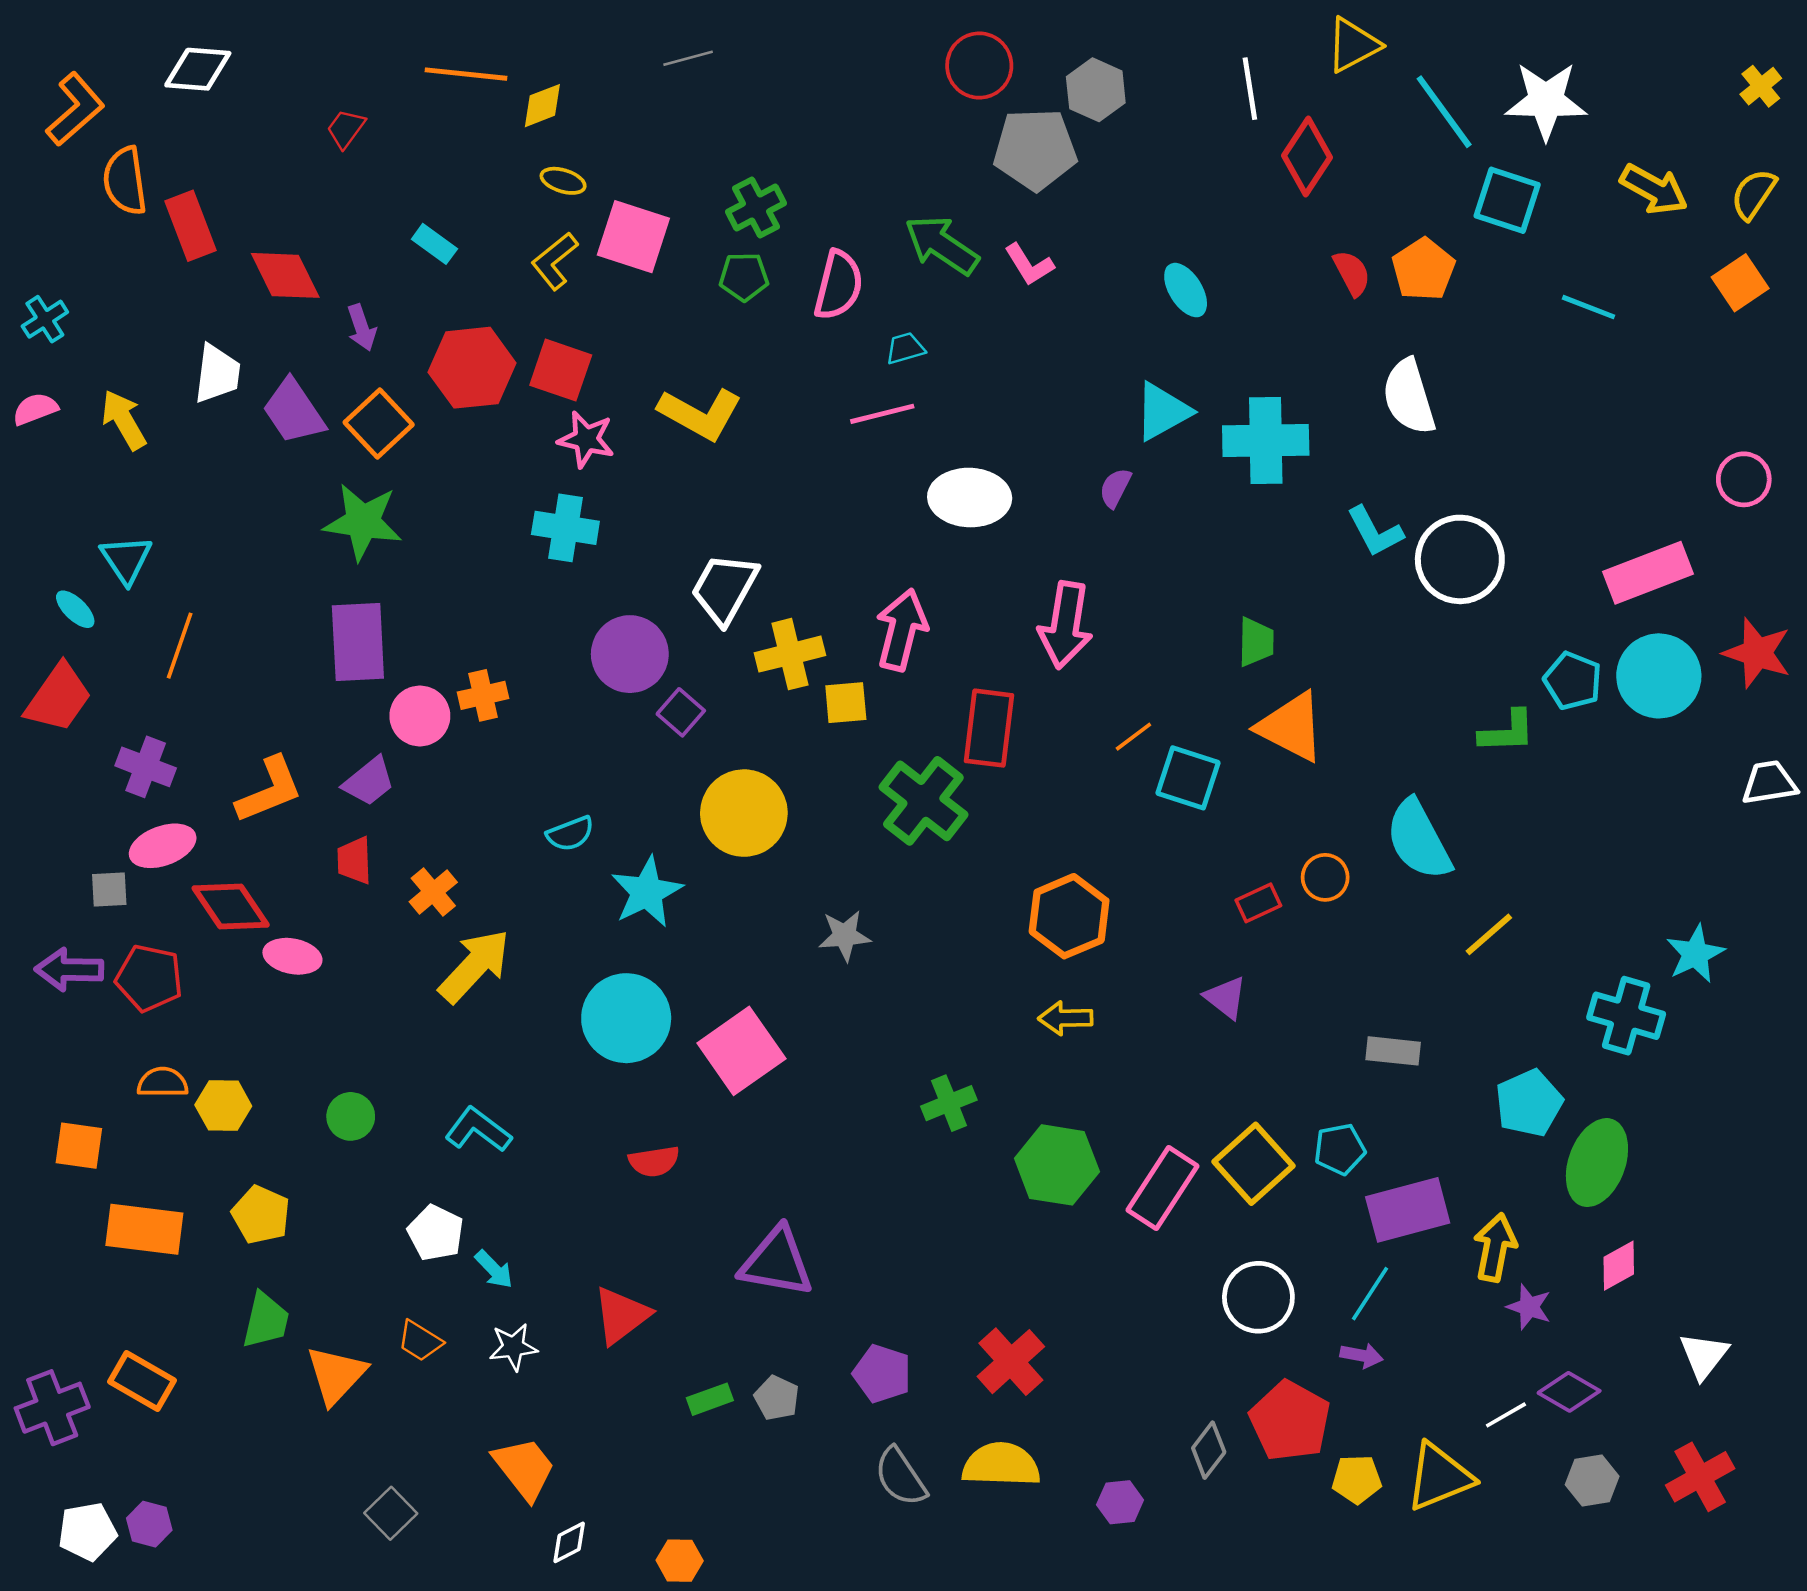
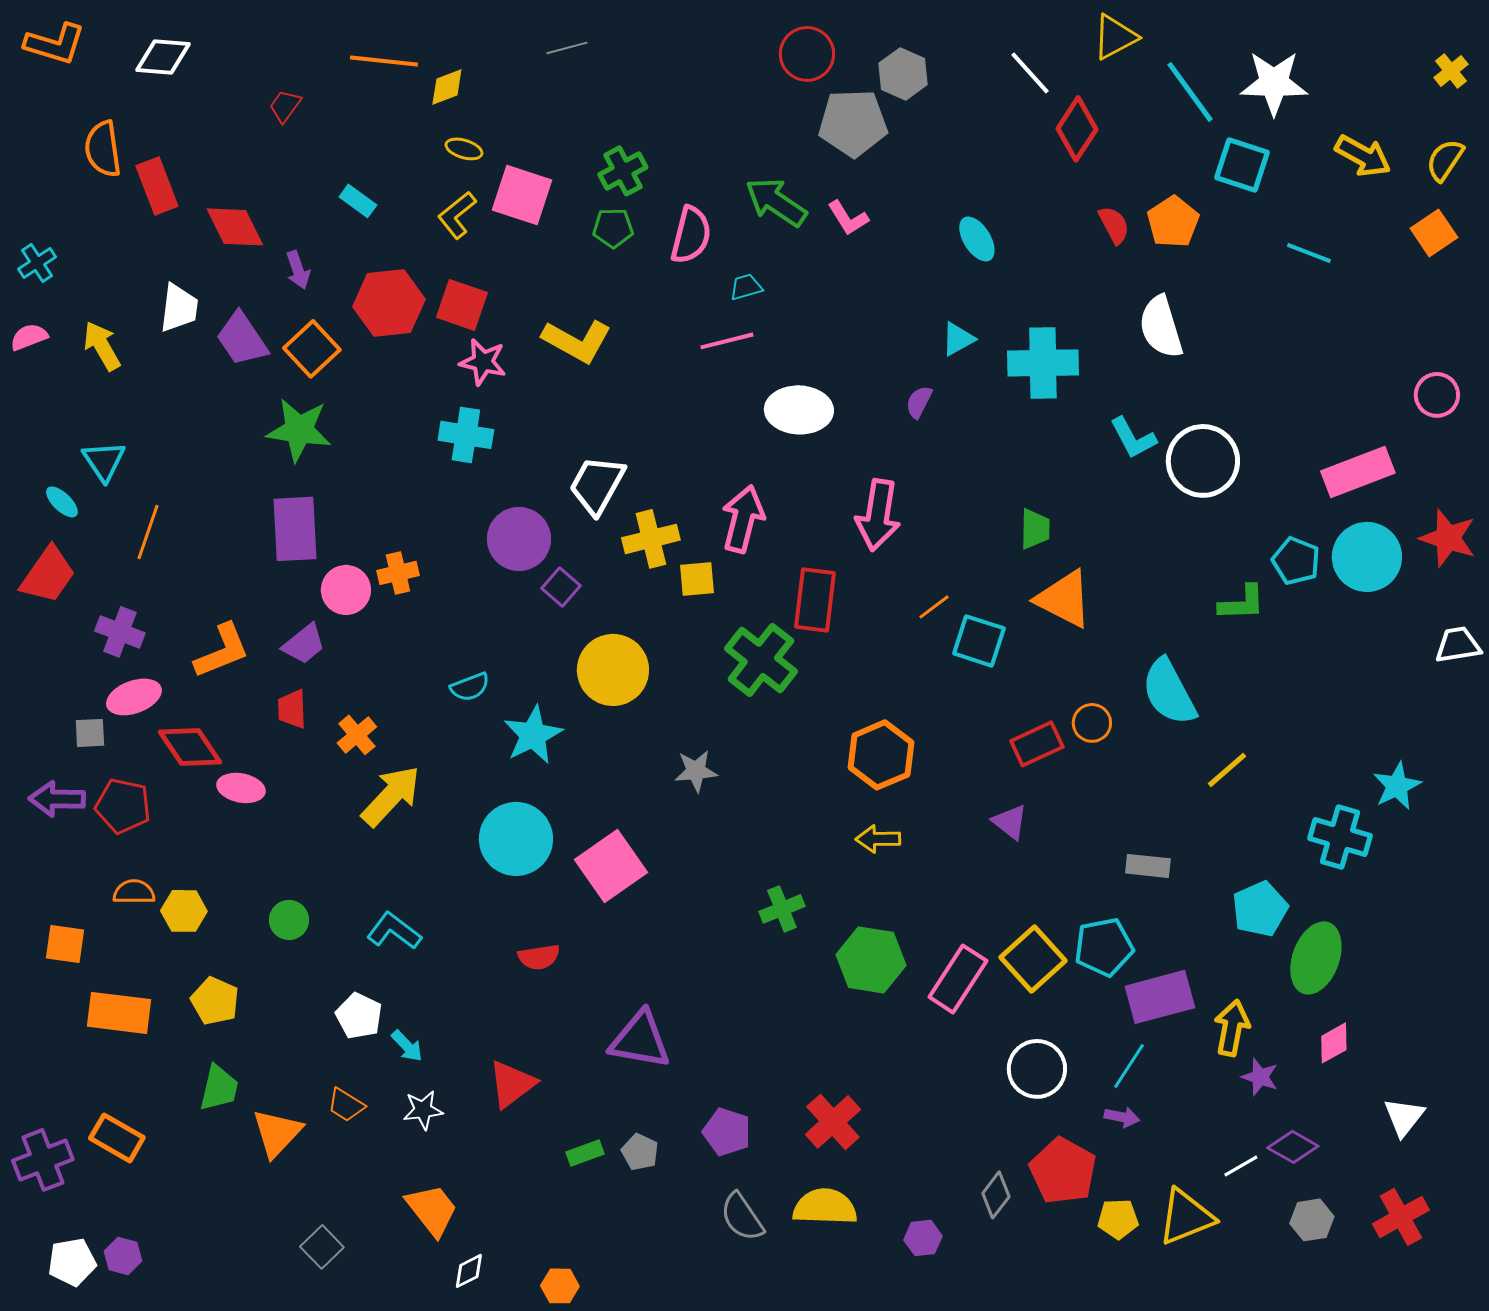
white line: (1250, 89) -> (1030, 73), turned -33
orange L-shape: (75, 109) -> (55, 44), moved, turned 58
cyan triangle: (1163, 411) -> (958, 339), size x0.7
red rectangle: (1258, 903) -> (1037, 744), size x1.4
cyan pentagon: (1340, 1149) -> (1104, 947), size x1.4

